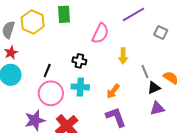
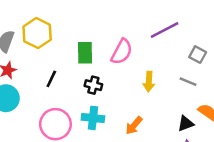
green rectangle: (64, 14) -> (85, 53), moved
black line: (47, 71) -> (51, 79), moved
gray line: (145, 72) -> (188, 82), moved, turned -48

